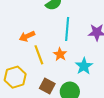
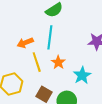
cyan line: (67, 29) -> (50, 37), moved

